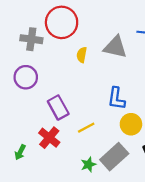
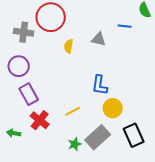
gray triangle: (115, 47) -> (99, 39), size x0.7
purple rectangle: (58, 107) -> (29, 94), moved
green arrow: (20, 152) -> (14, 133), turned 72

